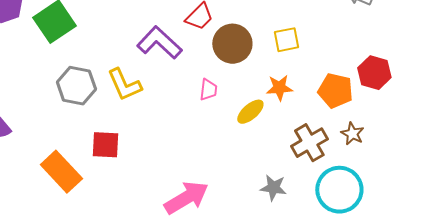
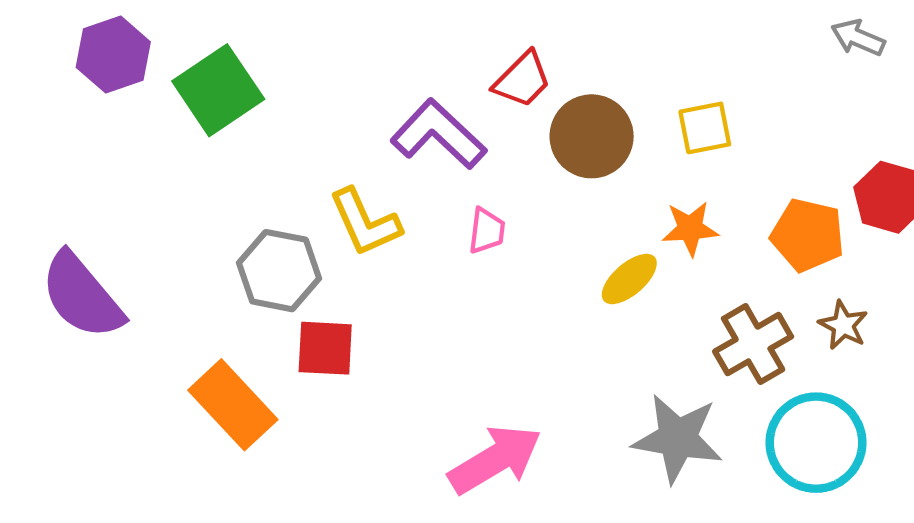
gray hexagon: (76, 86) -> (279, 271), moved
pink trapezoid: (208, 90) -> (487, 231), moved
gray star: (273, 188) -> (678, 438), size x1.6

